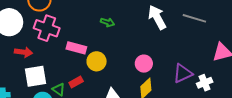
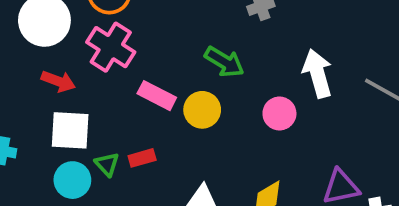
green arrow: (107, 22) -> (224, 62), size x1.5
yellow circle: (97, 61) -> (202, 110), moved
pink circle: (144, 64) -> (279, 113), moved

